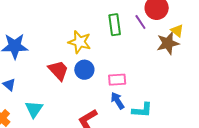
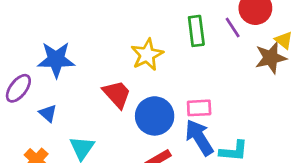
yellow star: (80, 42) -> (147, 55), turned 30
blue circle: (84, 70) -> (155, 116), moved, size x1.4
blue arrow: (117, 101) -> (199, 137), size x1.5

